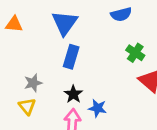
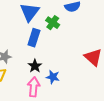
green cross: (135, 53) -> (53, 23), moved

